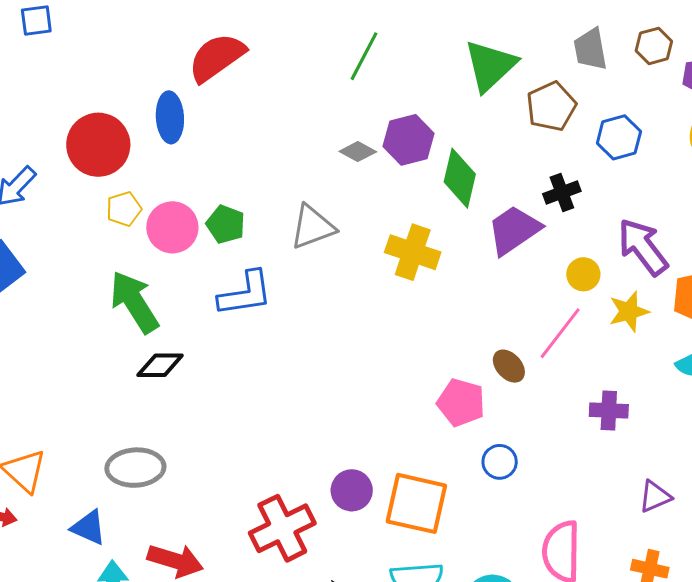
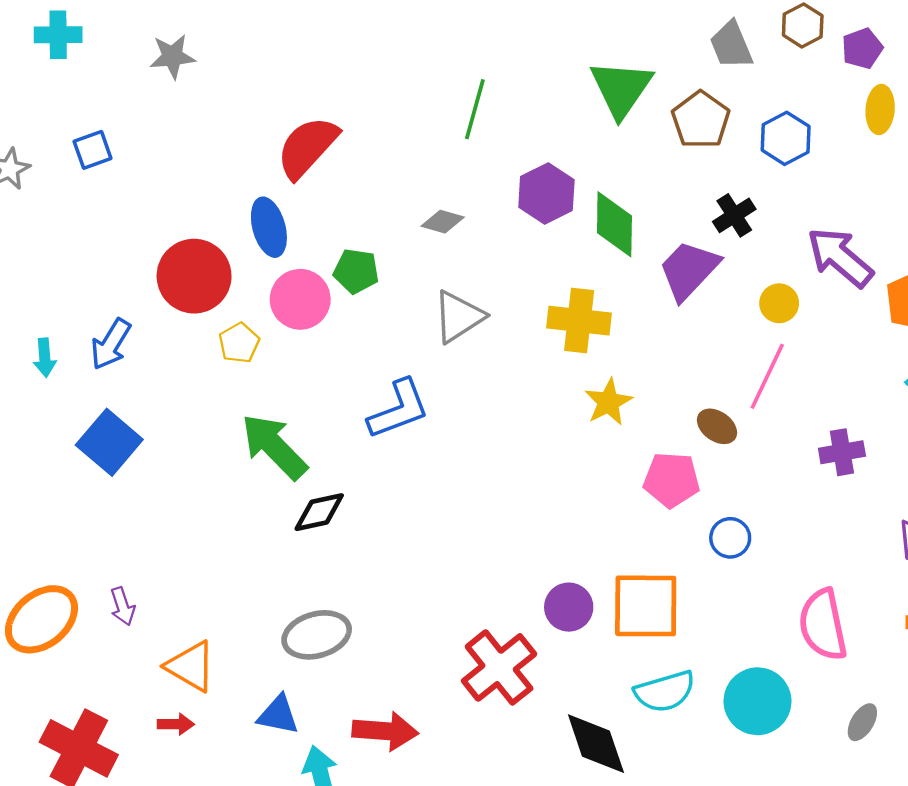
gray diamond: (358, 152) -> (443, 222), moved
green pentagon: (226, 224) -> (356, 271), moved
pink circle: (172, 227) -> (300, 299), moved
yellow star: (629, 311) -> (608, 402), moved

